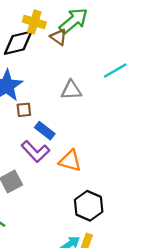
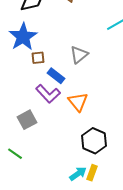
gray triangle: (71, 90) -> (79, 55), moved, turned -36
orange triangle: (70, 161) -> (78, 102), turned 35

